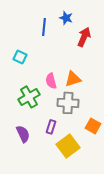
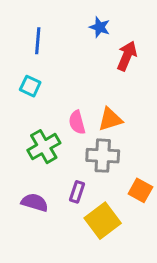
blue line: (44, 27) -> (38, 41), moved
purple semicircle: (23, 134) -> (35, 202), turned -48

